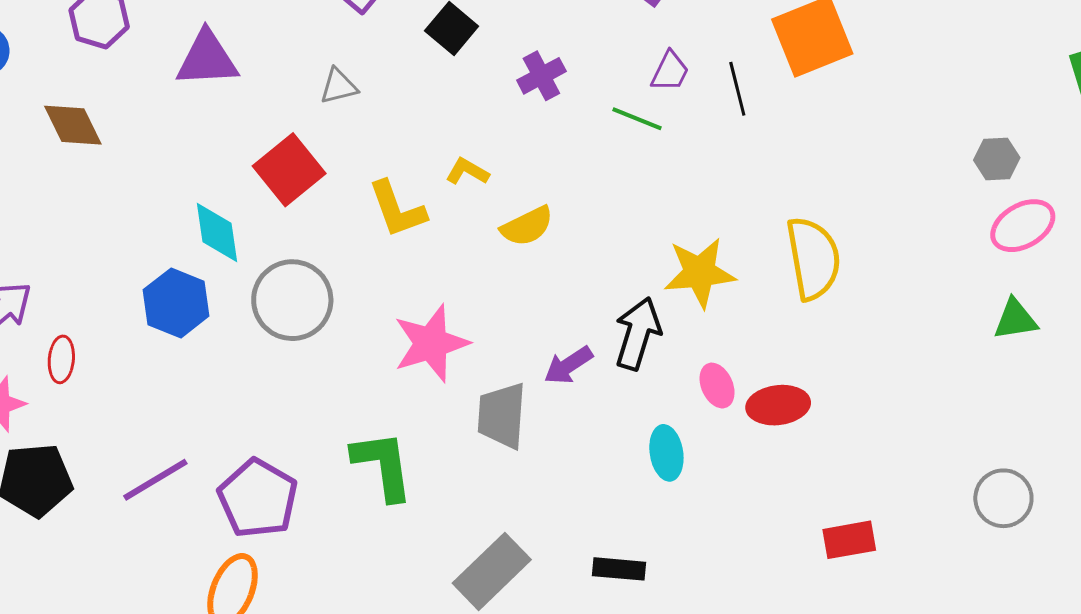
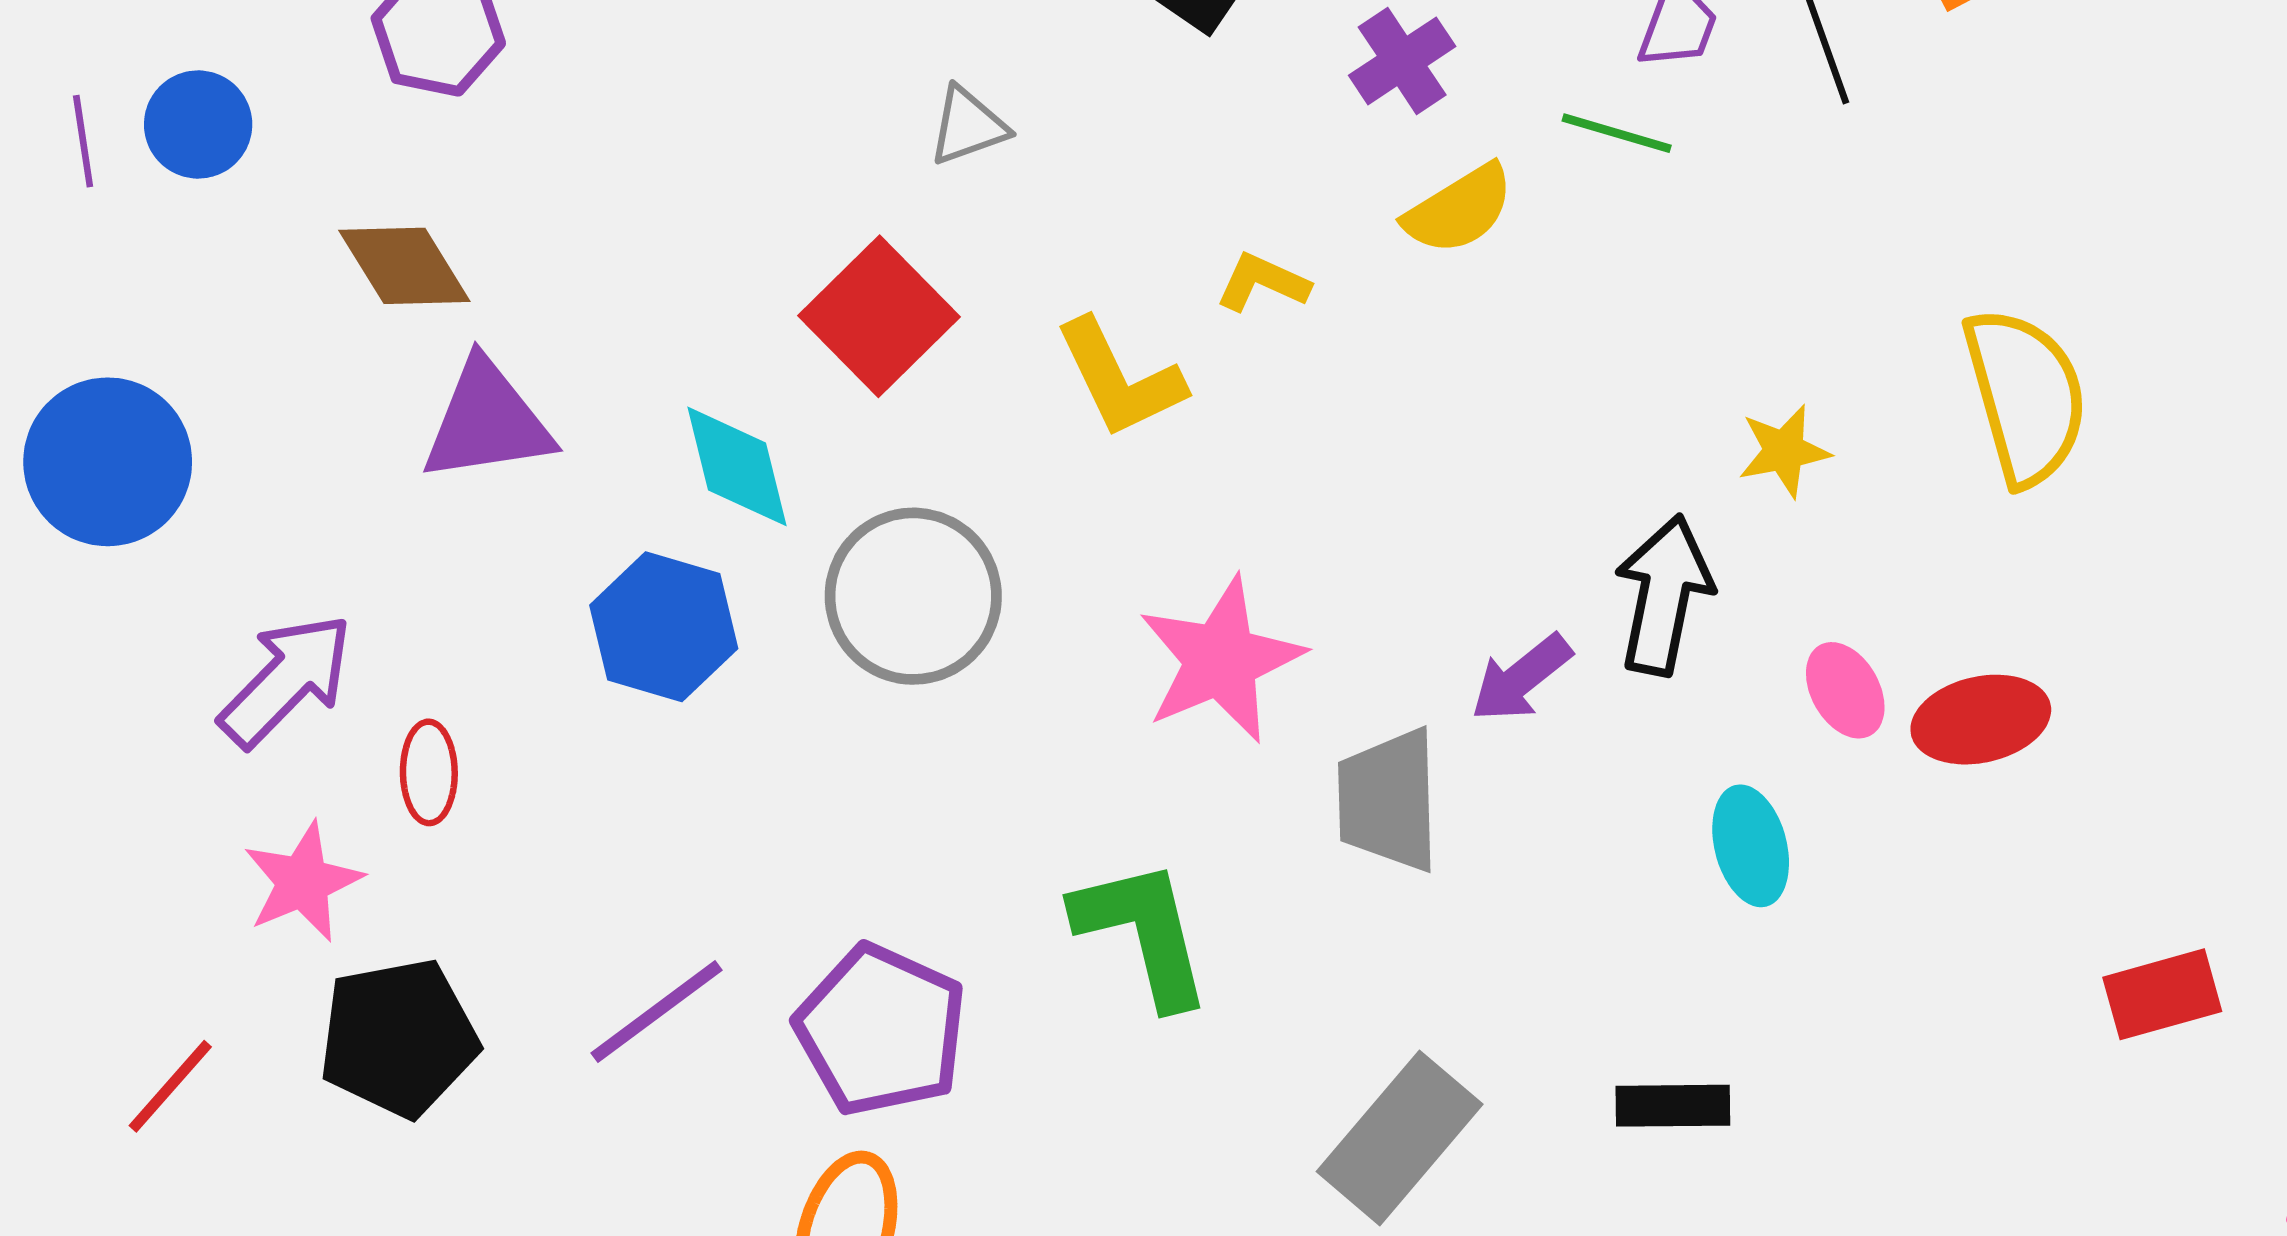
purple triangle: (207, 59) -> (487, 421), moved
yellow semicircle: (527, 226) -> (1459, 209), moved
yellow star: (700, 273) -> (1784, 451), size x0.6

